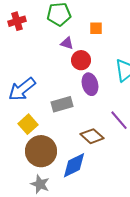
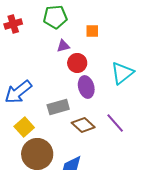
purple triangle: (67, 43) -> (63, 46), turned -32
brown diamond: (92, 136) -> (83, 125), moved

